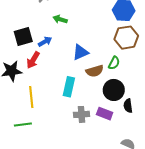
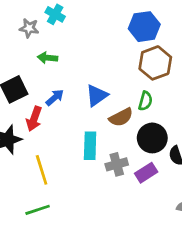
green arrow: (60, 19) -> (47, 58), moved
blue arrow: (45, 42) -> (55, 97), moved
gray cross: (82, 114) -> (117, 164), moved
purple rectangle: (105, 114) -> (146, 173), turned -42

